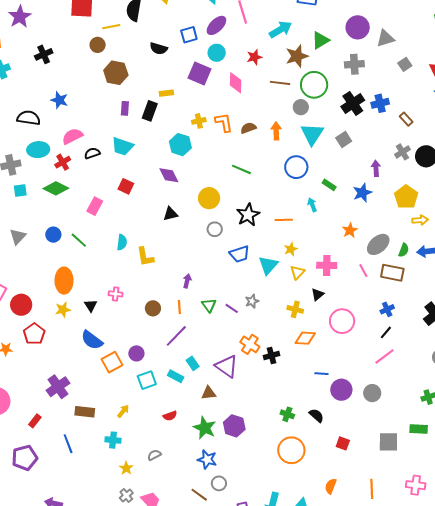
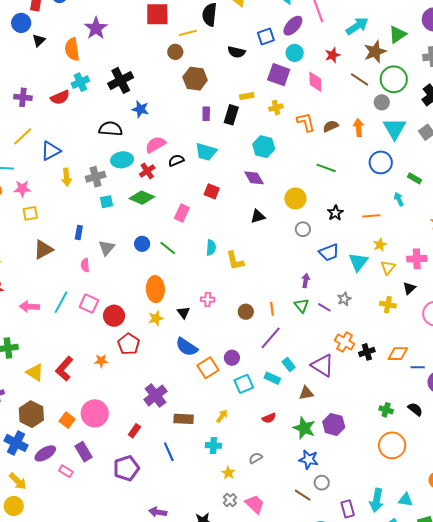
black cross: (44, 54) -> (121, 80), moved, size x1.4
brown line: (280, 83) -> (360, 79), turned 30
yellow cross: (199, 121) -> (276, 108), moved
black star: (248, 215) -> (335, 213), size x0.7
purple arrow: (187, 281) -> (306, 281), moved
orange diamond: (305, 338) -> (398, 354), moved

